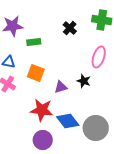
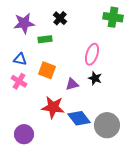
black cross: (70, 28) -> (60, 18), moved
pink ellipse: (99, 57) -> (92, 54), moved
purple circle: (43, 140) -> (24, 134), moved

